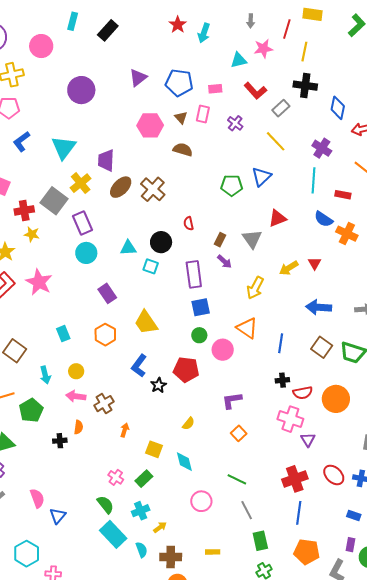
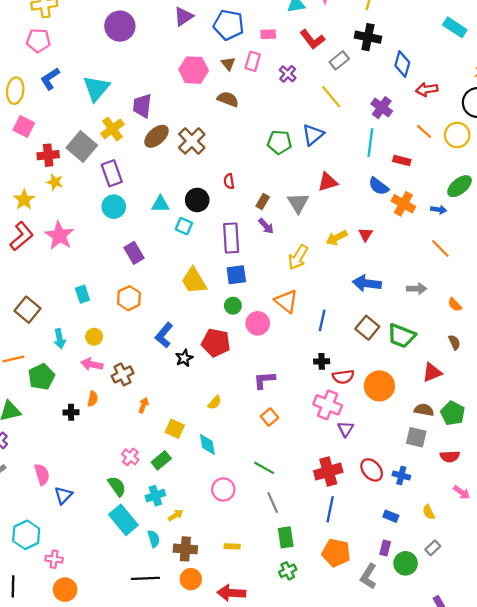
yellow trapezoid: (146, 323) -> (194, 281), moved

